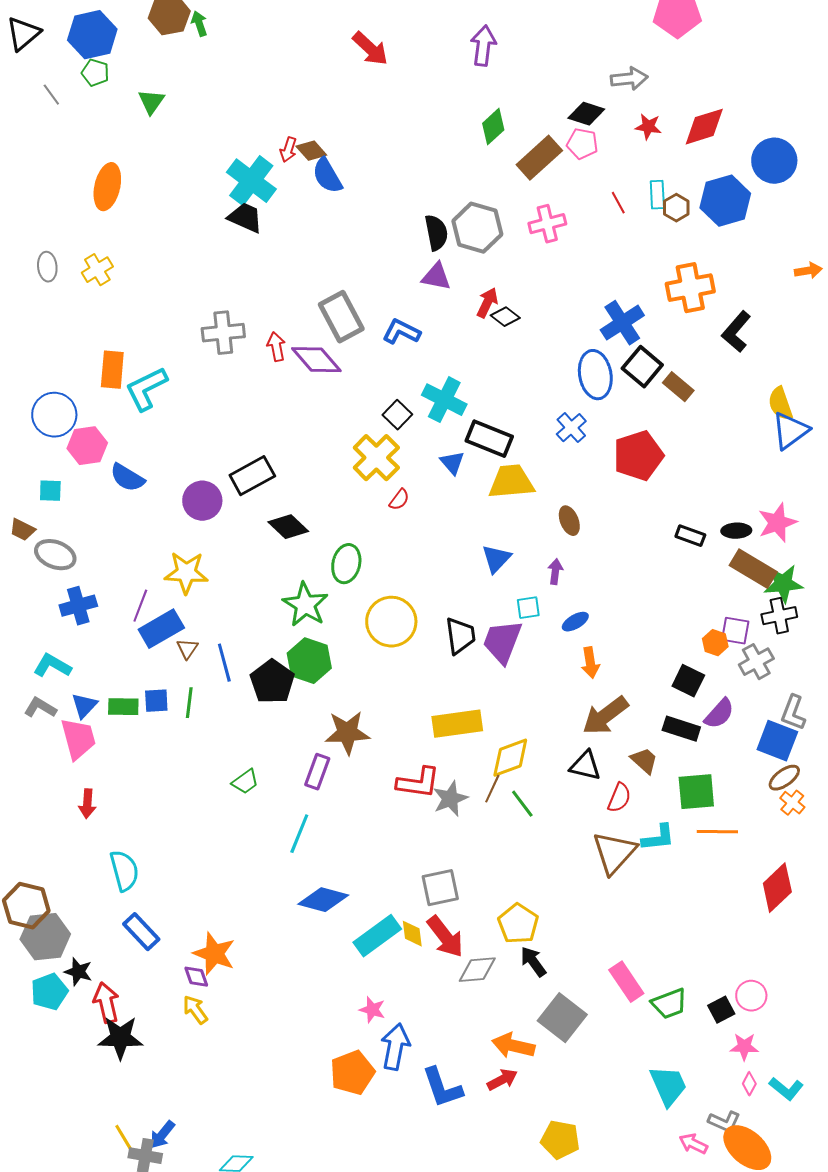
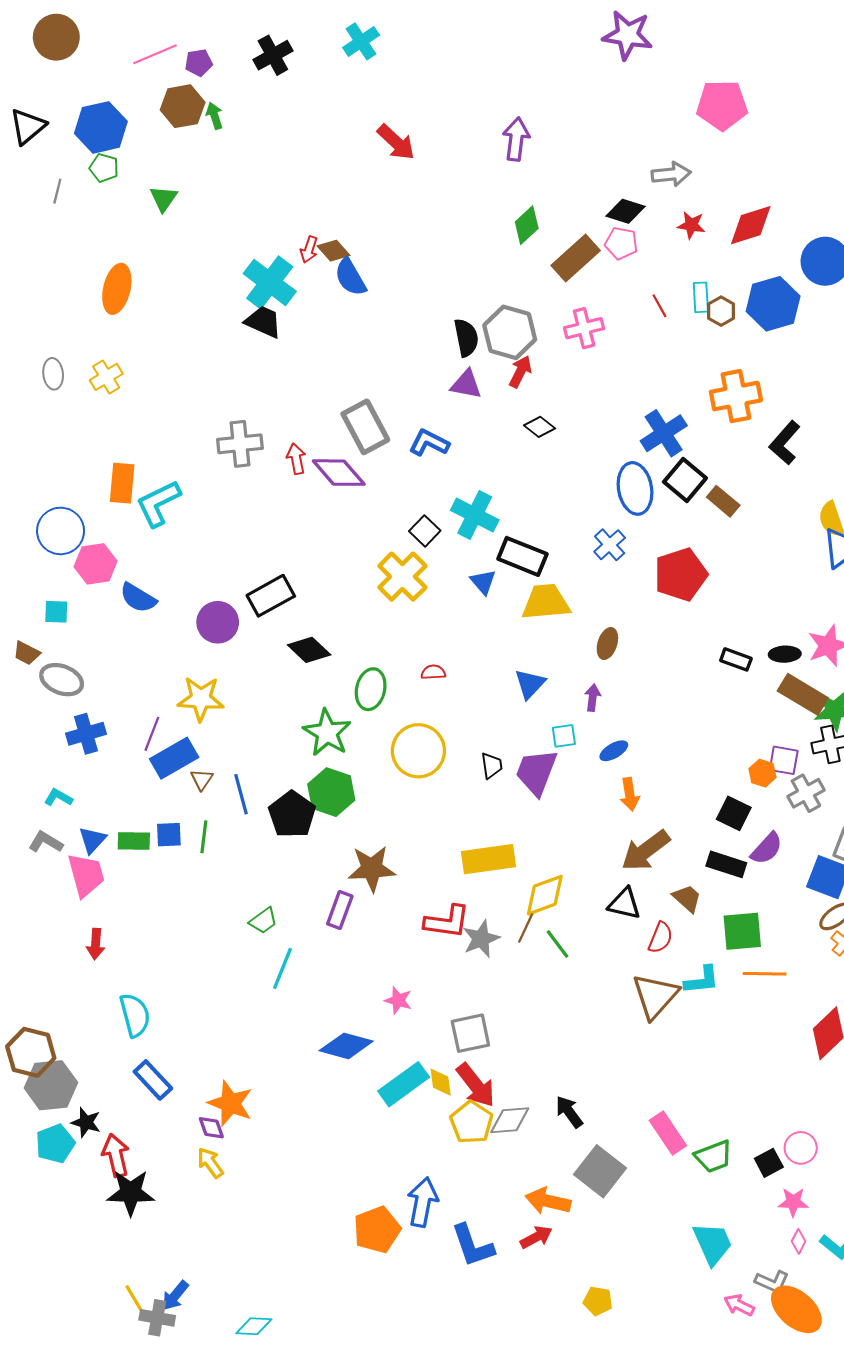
gray line: (51, 95) -> (57, 191), turned 50
red arrow: (487, 303) -> (520, 372), moved
red semicircle: (399, 500) -> (433, 672), moved, turned -130
brown ellipse: (569, 521) -> (607, 644), turned 40
black trapezoid: (460, 636) -> (492, 766), size x0.7
cyan L-shape: (52, 666) -> (58, 797), size x0.7
cyan line: (299, 834) -> (282, 968), moved
yellow pentagon: (518, 924) -> (471, 1122), moved
pink star: (372, 1010) -> (398, 1000), moved
yellow pentagon: (560, 1140) -> (598, 1301), size x0.7

